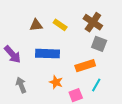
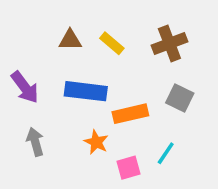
brown cross: (93, 22) -> (169, 43), turned 30
gray square: (99, 44) -> (180, 98), moved
orange rectangle: (85, 66) -> (130, 114), moved

